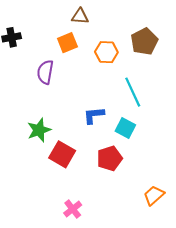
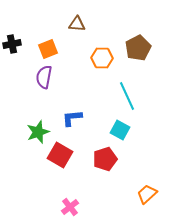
orange square: (67, 43) -> (48, 49), moved
blue L-shape: (94, 115) -> (72, 118), moved

